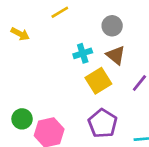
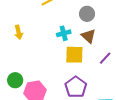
yellow arrow: (20, 34) -> (19, 32), moved, turned 48
yellow square: (98, 81) -> (74, 55), turned 30

